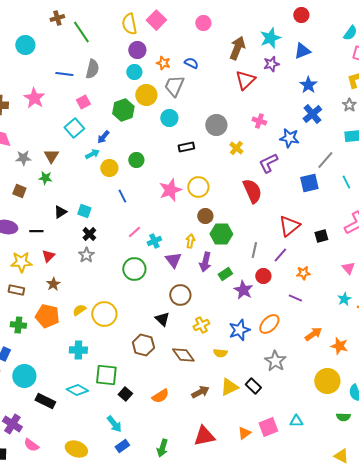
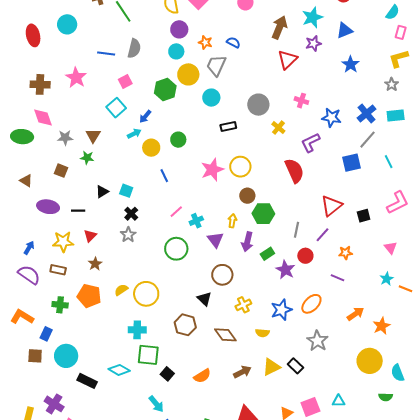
blue cross: (312, 114) -> (367, 114), moved
orange star: (339, 346) -> (382, 326), turned 30
cyan cross: (78, 350) -> (137, 330), moved

